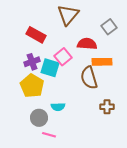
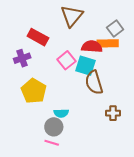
purple cross: (32, 62) -> (22, 58), moved
orange rectangle: (102, 62) -> (108, 43), moved
cyan square: (50, 68) -> (86, 66), moved
gray circle: (39, 118) -> (54, 127), moved

